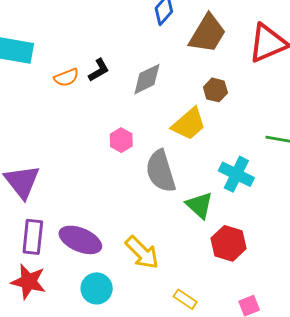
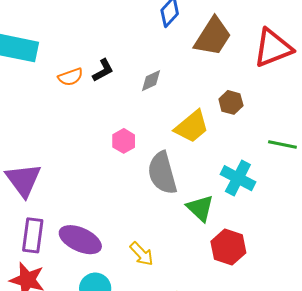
gray diamond: (147, 79) -> (151, 81), size x0.7
brown hexagon: (215, 90) -> (231, 102), moved
yellow arrow: (142, 253) -> (142, 254), size x0.7

